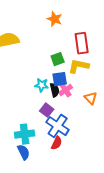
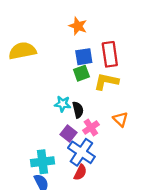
blue square: (60, 79) -> (84, 57), moved
pink cross: (66, 90) -> (91, 128), moved

